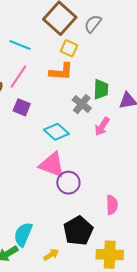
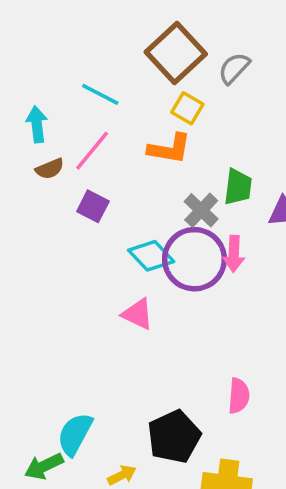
pink arrow: (102, 126) -> (234, 254), turned -36
pink triangle: (52, 165) -> (138, 314), size x0.7
purple circle: (68, 183) -> (194, 259), moved, size x1.5

